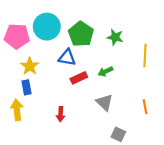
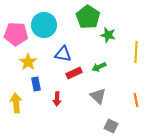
green pentagon: (81, 34) -> (88, 17), moved
blue rectangle: (26, 87) -> (36, 84), moved
red arrow: (61, 114) -> (57, 99), moved

